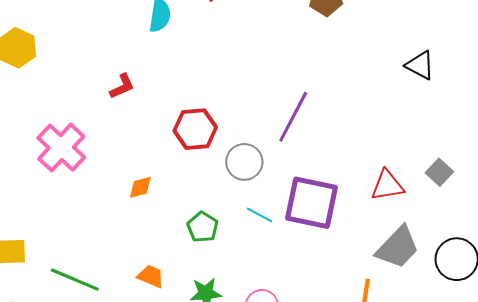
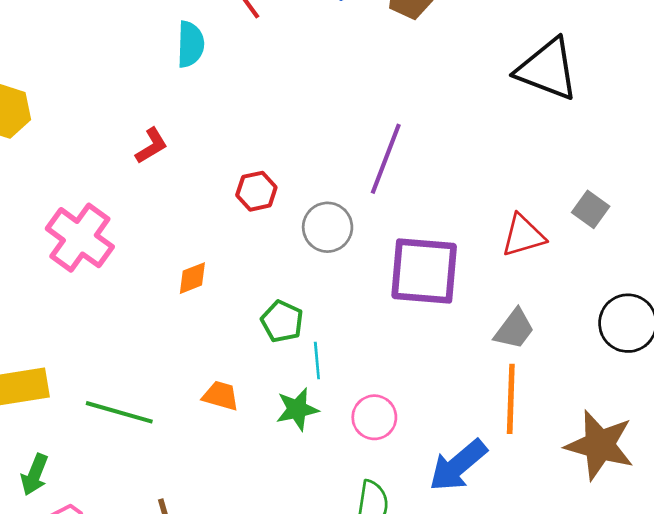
black triangle: (420, 65) -> (547, 69), size x1.6
red hexagon: (195, 129) -> (256, 191), size x0.7
cyan line: (260, 215) -> (317, 361), moved, turned 64
gray trapezoid: (398, 247) -> (514, 329), moved, size x0.7

